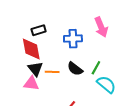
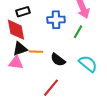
green line: (96, 68) -> (78, 32), moved
black triangle: (35, 69) -> (20, 49), turned 49
black semicircle: (75, 69) -> (58, 60), moved

